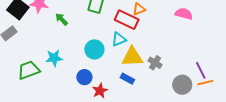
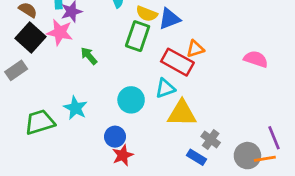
cyan star: (54, 58) -> (75, 108), turned 30
gray cross: (155, 63) -> (211, 139), moved
blue rectangle: (127, 79) -> (197, 157), moved
orange line: (205, 83) -> (265, 159), moved
red star: (100, 91) -> (123, 155), moved

